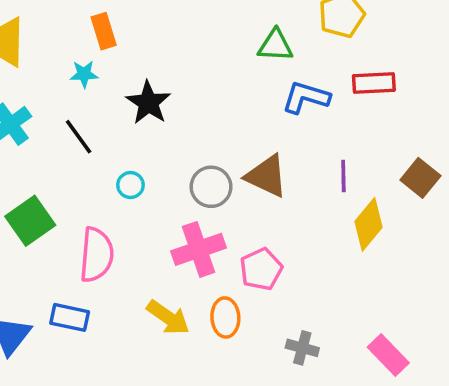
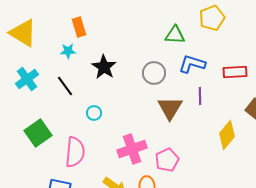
red rectangle: (374, 83) -> (235, 72), moved
brown triangle: (267, 176) -> (170, 108), turned 36
purple line: (343, 176) -> (200, 96), moved
gray circle: (211, 187) -> (154, 73), moved

